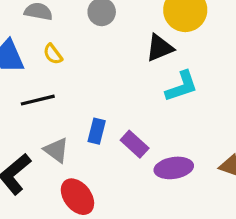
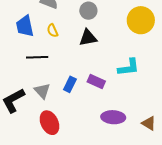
black triangle: (160, 48) -> (88, 38), moved
purple rectangle: (135, 144) -> (96, 82), moved, turned -30

